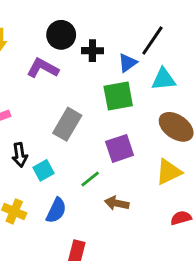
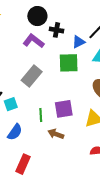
purple L-shape: (43, 68) -> (34, 41), moved
purple square: (120, 148) -> (64, 109), moved
green line: (90, 179) -> (41, 115), turned -64

